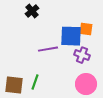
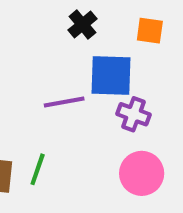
black cross: (32, 11) -> (82, 24), moved
orange square: (86, 29) -> (150, 31), moved

